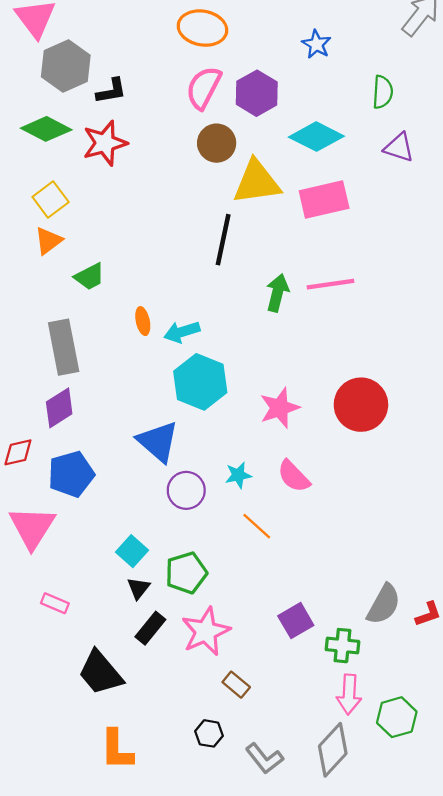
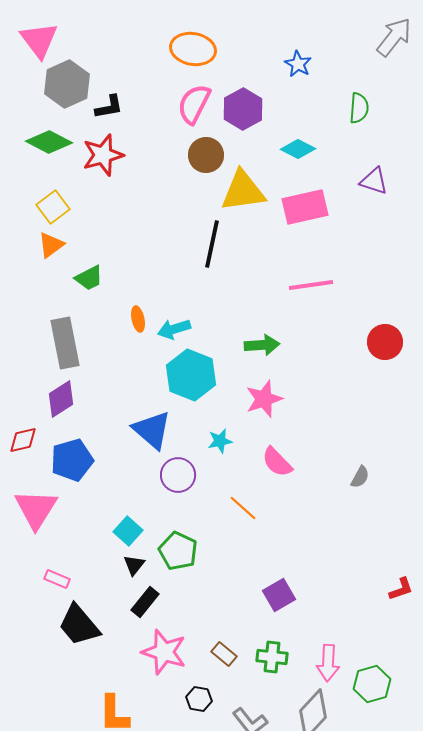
cyan diamond: (316, 137) -> (298, 149), size x0.7
purple triangle: (399, 147) -> (374, 181), moved
green arrow: (277, 293) -> (262, 345), moved, turned 72
red circle: (361, 405) -> (385, 342), moved, size x0.7
cyan star: (238, 475) -> (220, 441), moved
green pentagon: (186, 573) -> (178, 551), turned -30
gray semicircle: (384, 604) -> (360, 477), moved, size x0.6
pink star: (206, 631) -> (164, 652), moved, turned -30
green cross: (342, 646) -> (272, 657), moved
black trapezoid: (100, 673) -> (79, 625), moved

